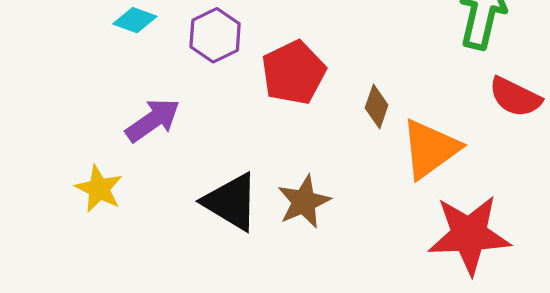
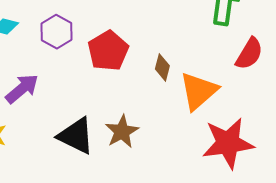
red semicircle: (515, 97) -> (249, 54), turned -80

